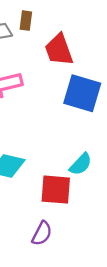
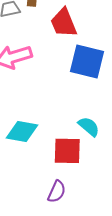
cyan semicircle: (81, 164) -> (89, 127), turned -90

